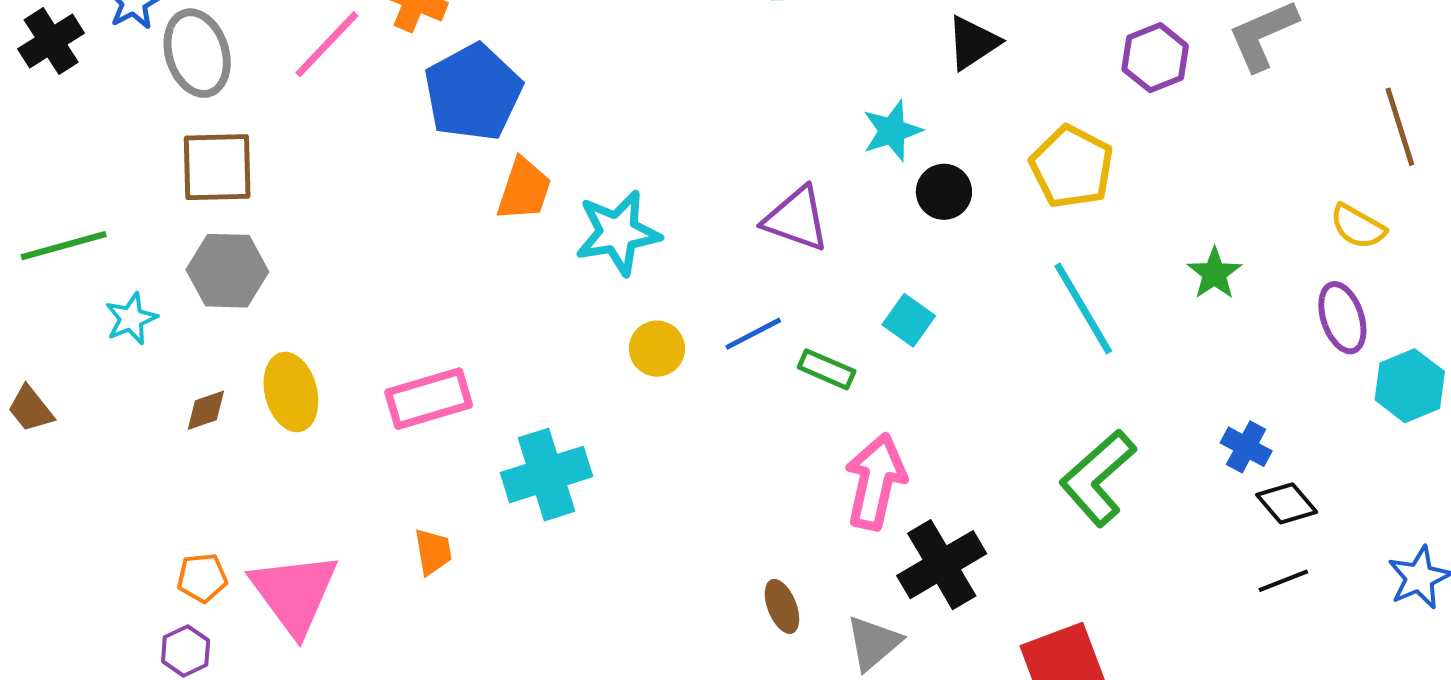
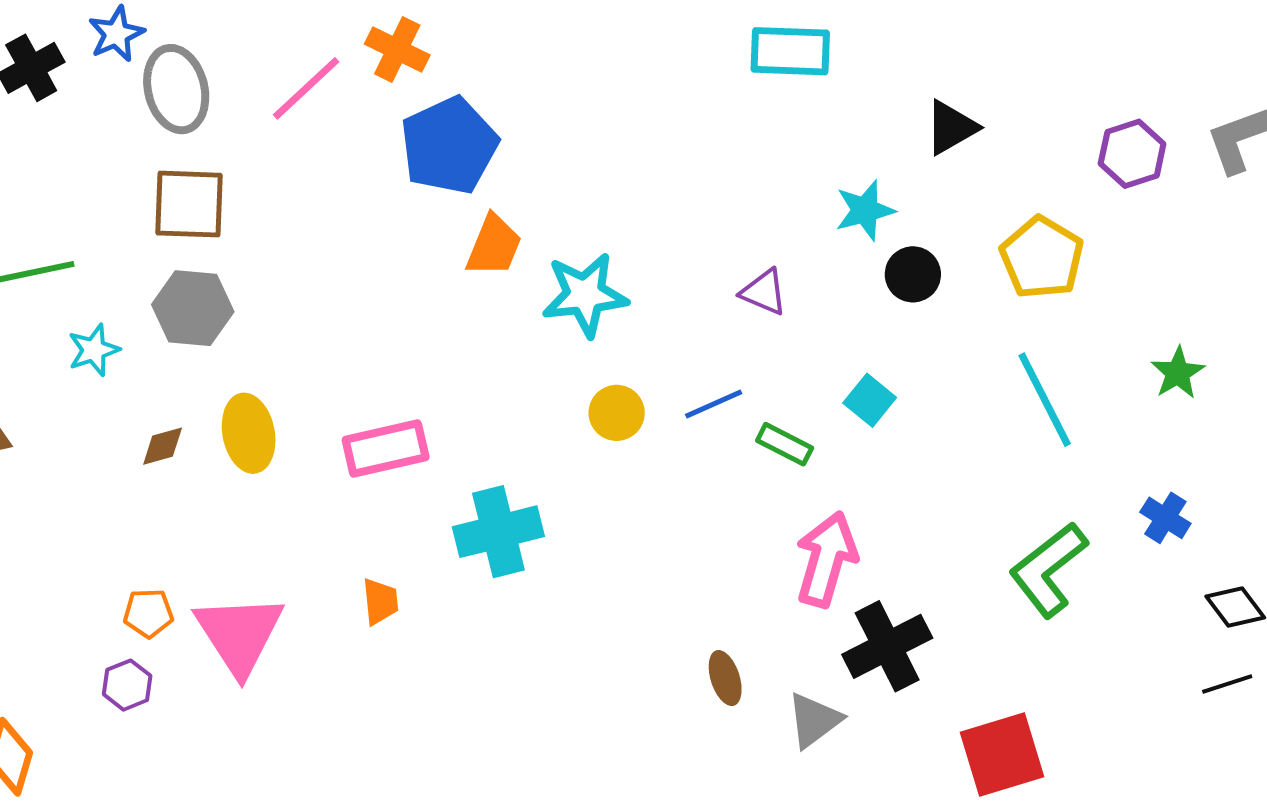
purple triangle: (796, 219) -> (764, 292), size x0.7
blue cross: (1246, 447) -> (1165, 518), moved

